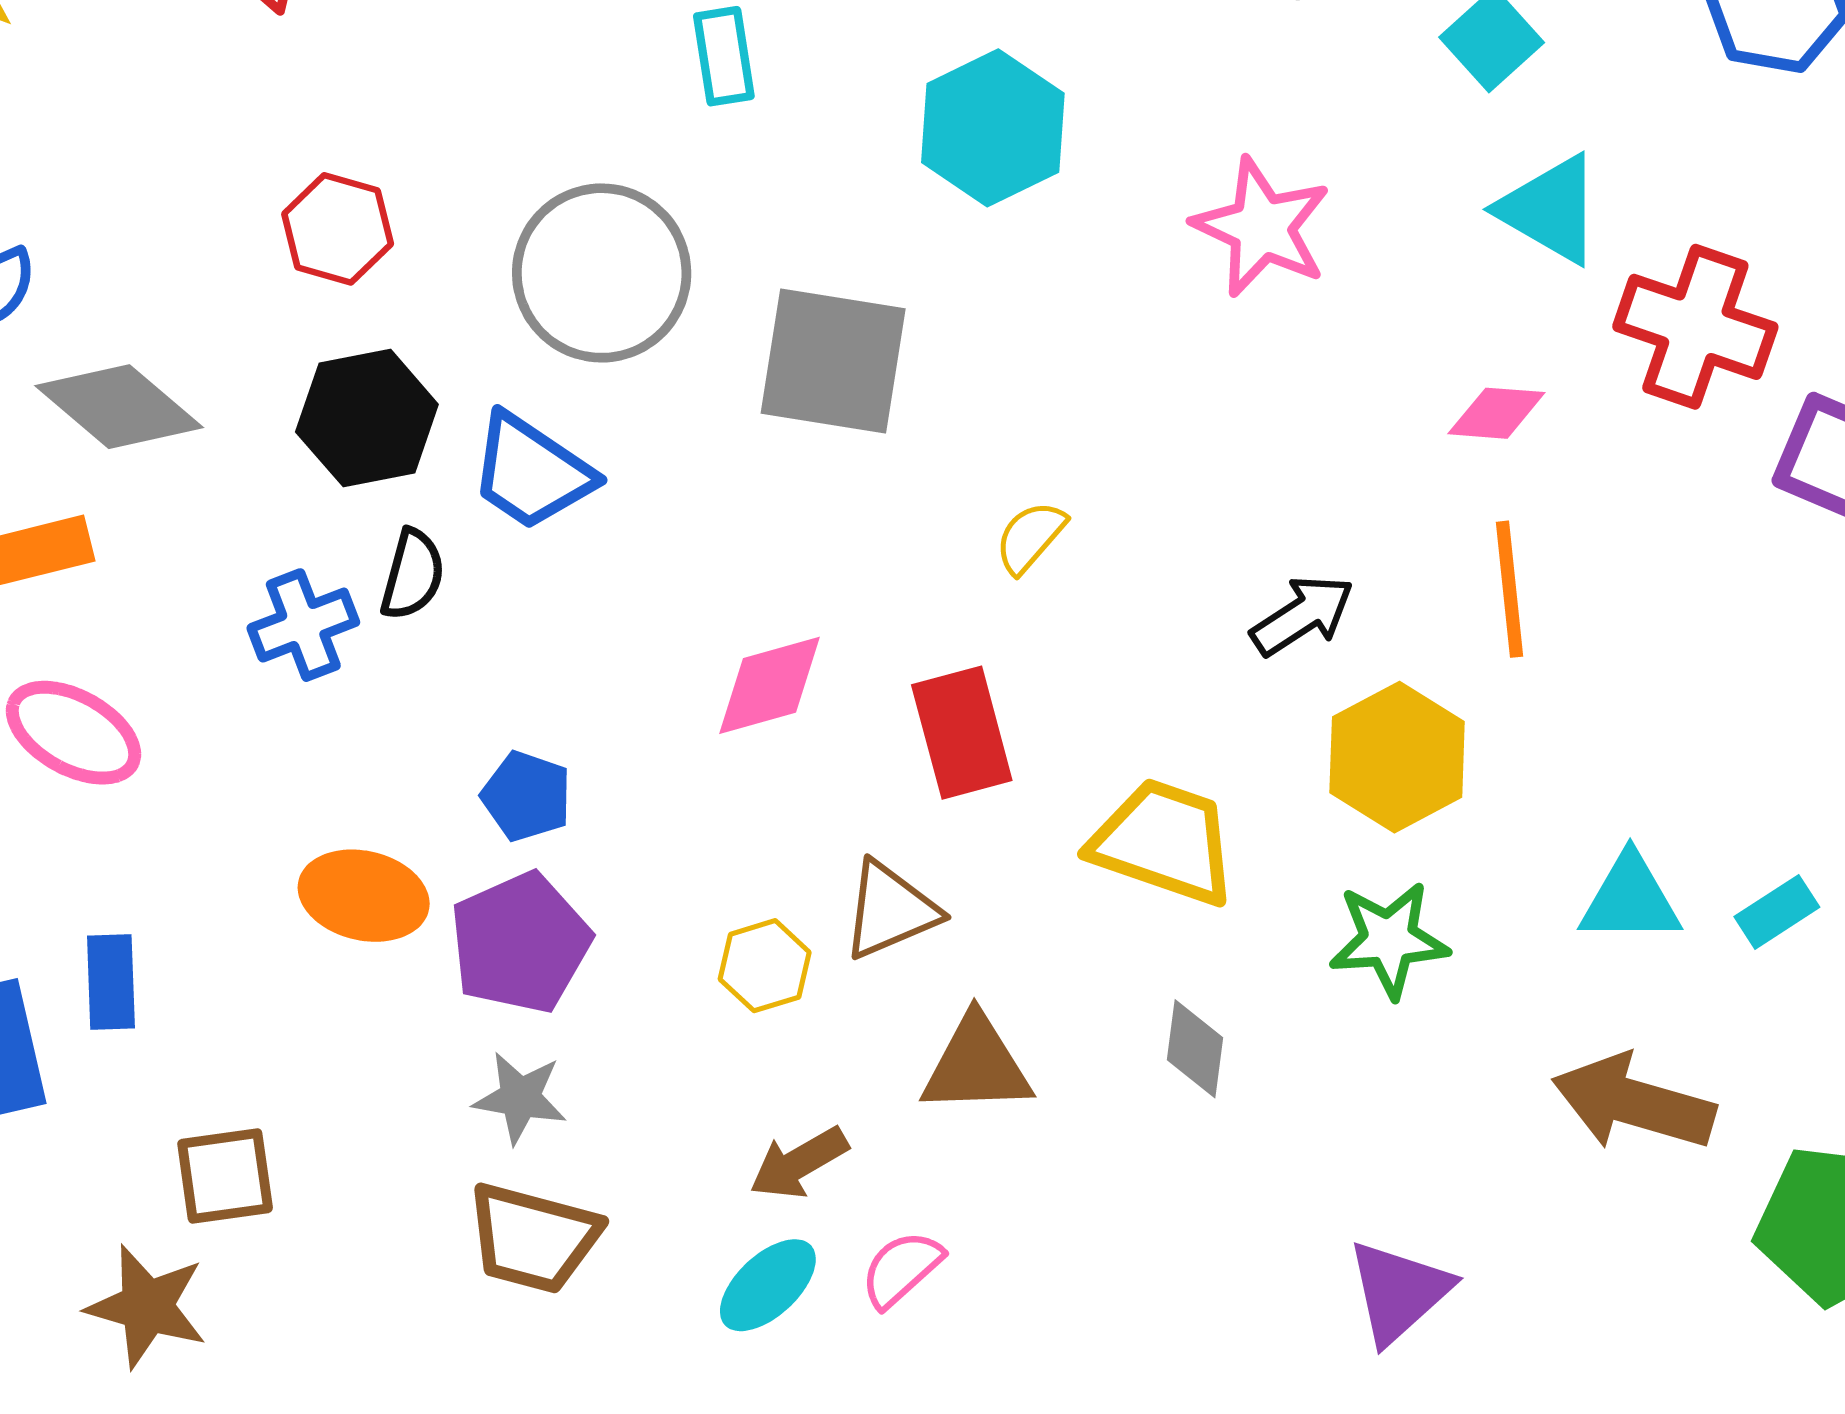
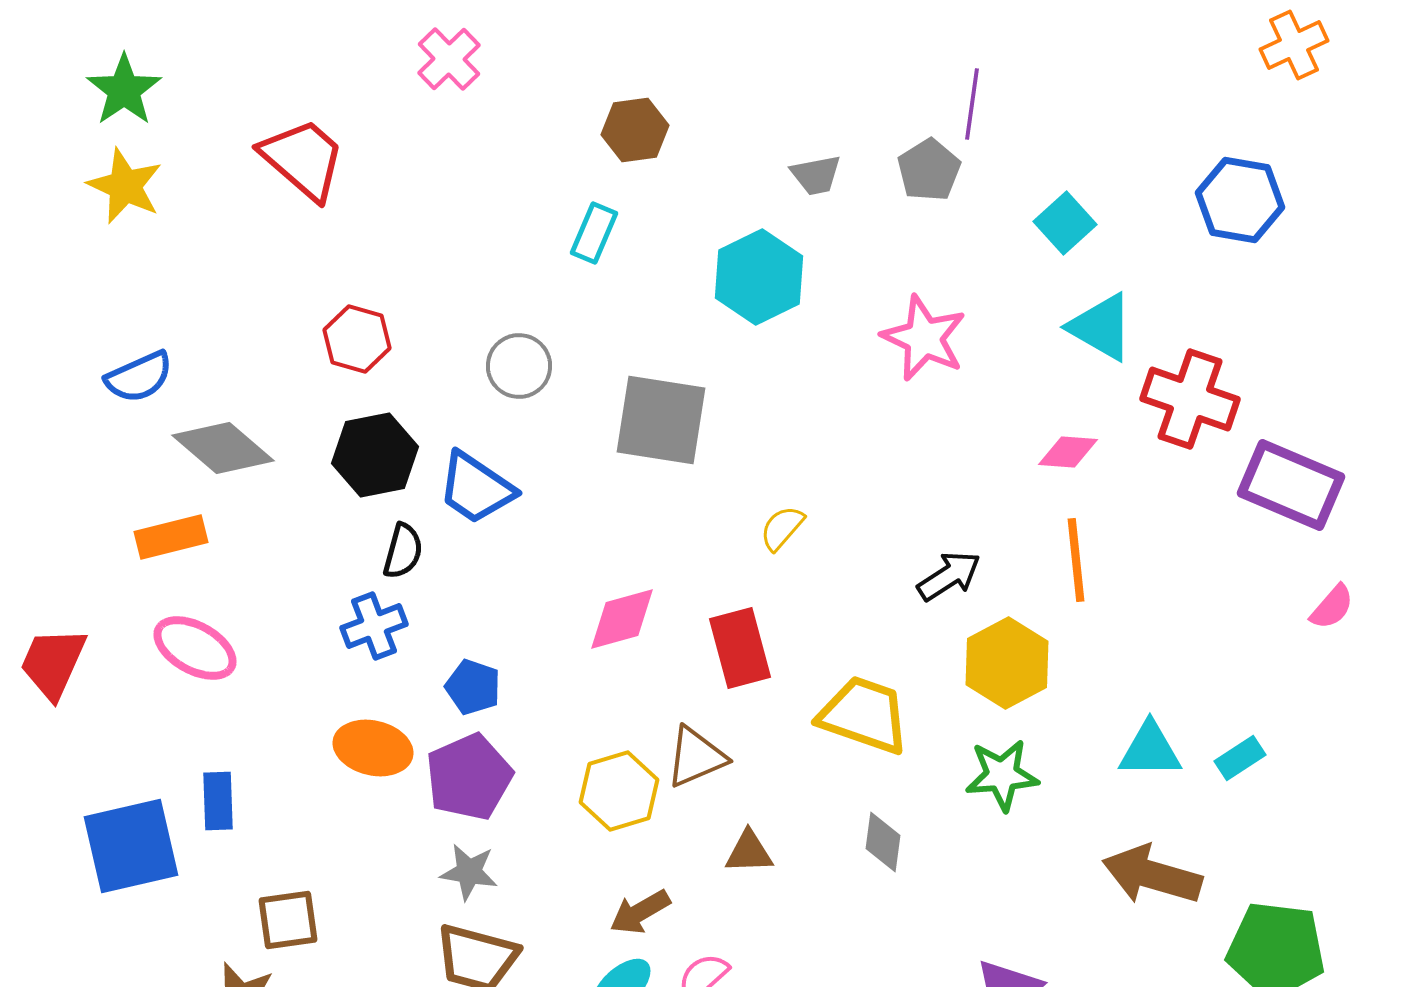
cyan rectangle: (724, 56) -> (594, 233), turned 32
gray circle: (602, 273) -> (519, 366), size x0.6
blue cross: (303, 625) -> (374, 626), moved
yellow hexagon: (765, 966) -> (619, 791), size x1.4
brown triangle: (977, 1065) -> (749, 852), size x0.7

